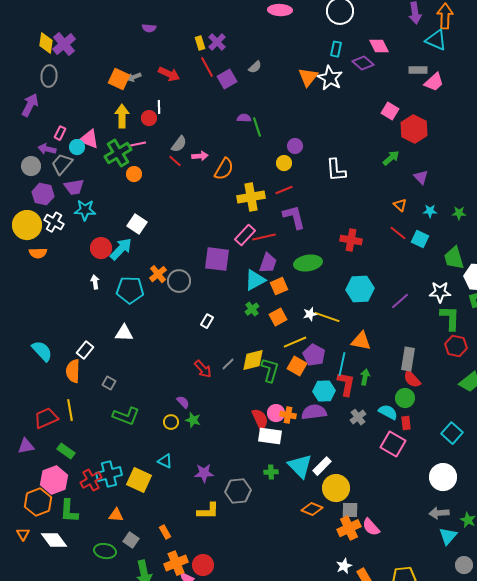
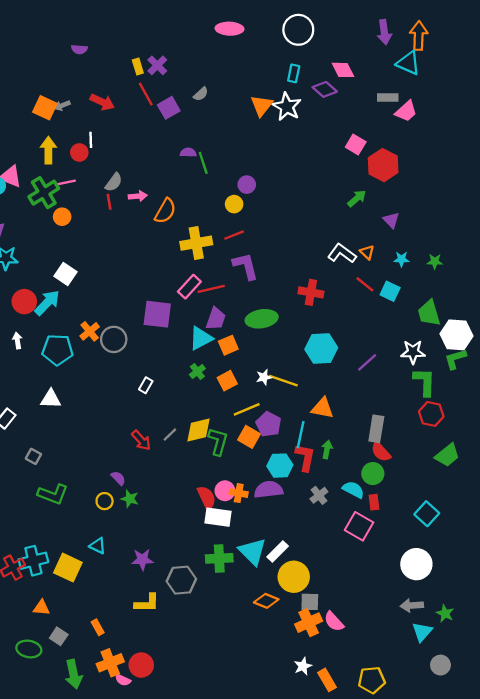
red line: (175, 161) -> (109, 202), turned 40
white L-shape: (336, 170) -> (342, 253), moved, turned 130
green cross: (271, 472) -> (219, 558), size x1.6

